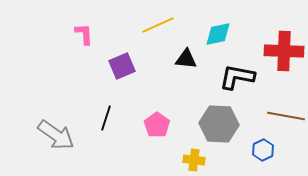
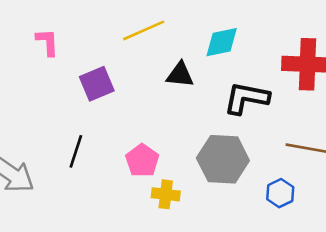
yellow cross: (194, 160) -> (166, 194), moved

